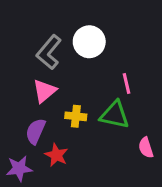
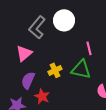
pink triangle: (44, 91) -> (24, 53), moved
yellow cross: (76, 116) -> (55, 70), turned -32

